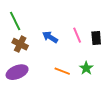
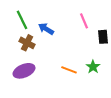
pink line: (77, 35) -> (84, 21), moved
blue arrow: (50, 37) -> (46, 29), moved

